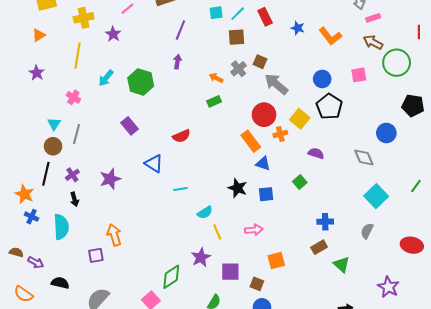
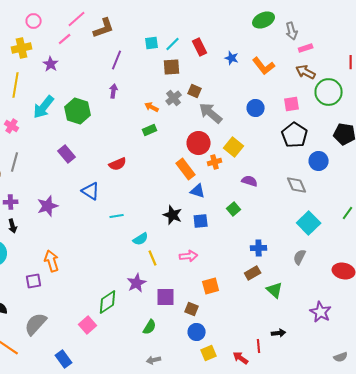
cyan arrow: (106, 78) -> (44, 107), size x1.4
black pentagon: (329, 106) -> (295, 135), moved
purple cross: (72, 175) -> (11, 202), turned 32

